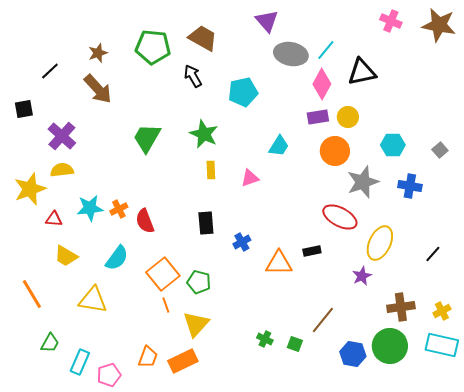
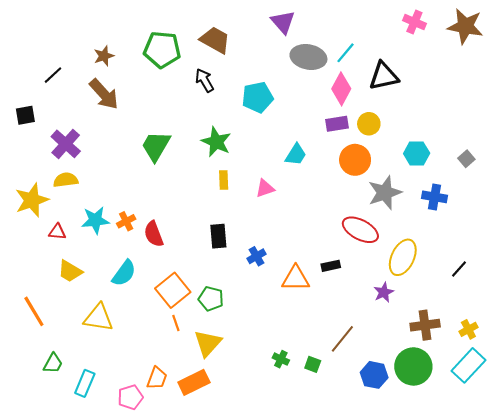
cyan rectangle: (442, 345) -> (468, 365), turned -60
pink pentagon: (109, 375) -> (130, 397), moved

